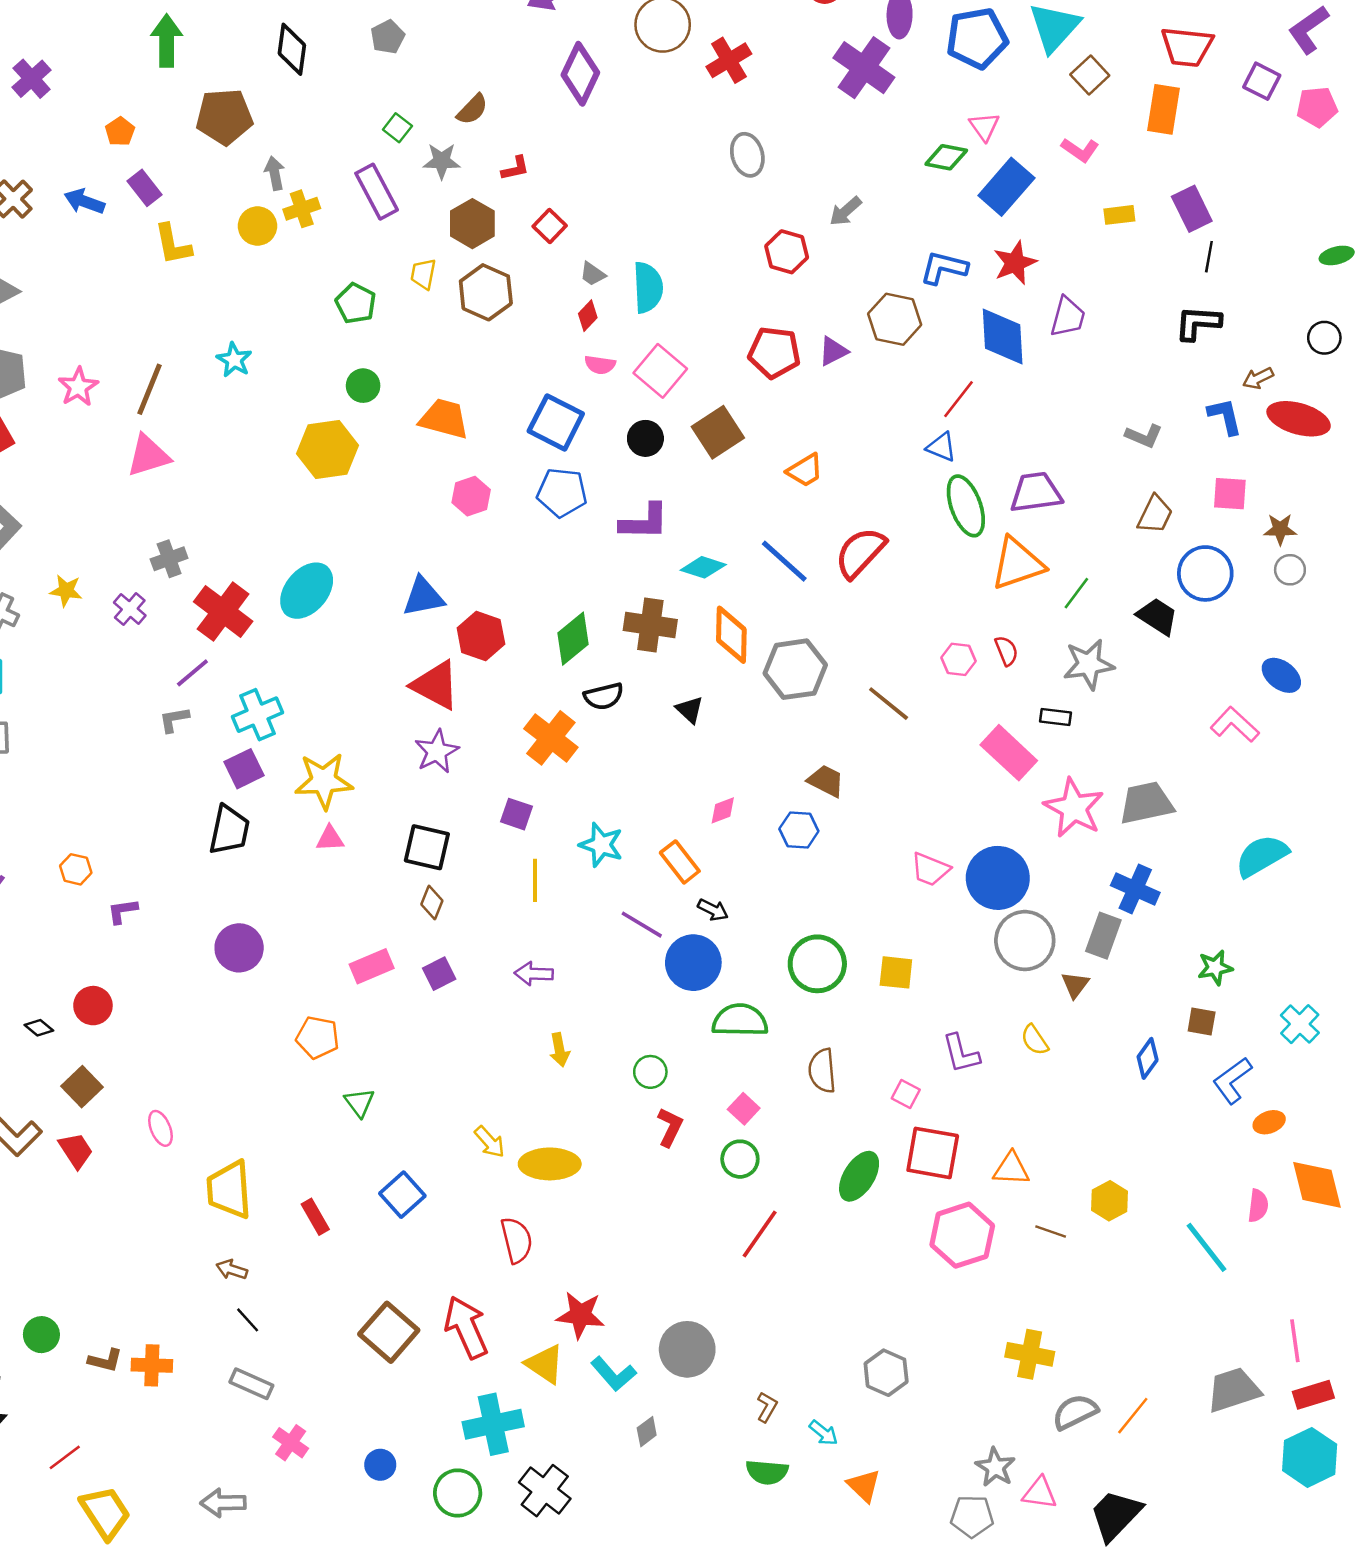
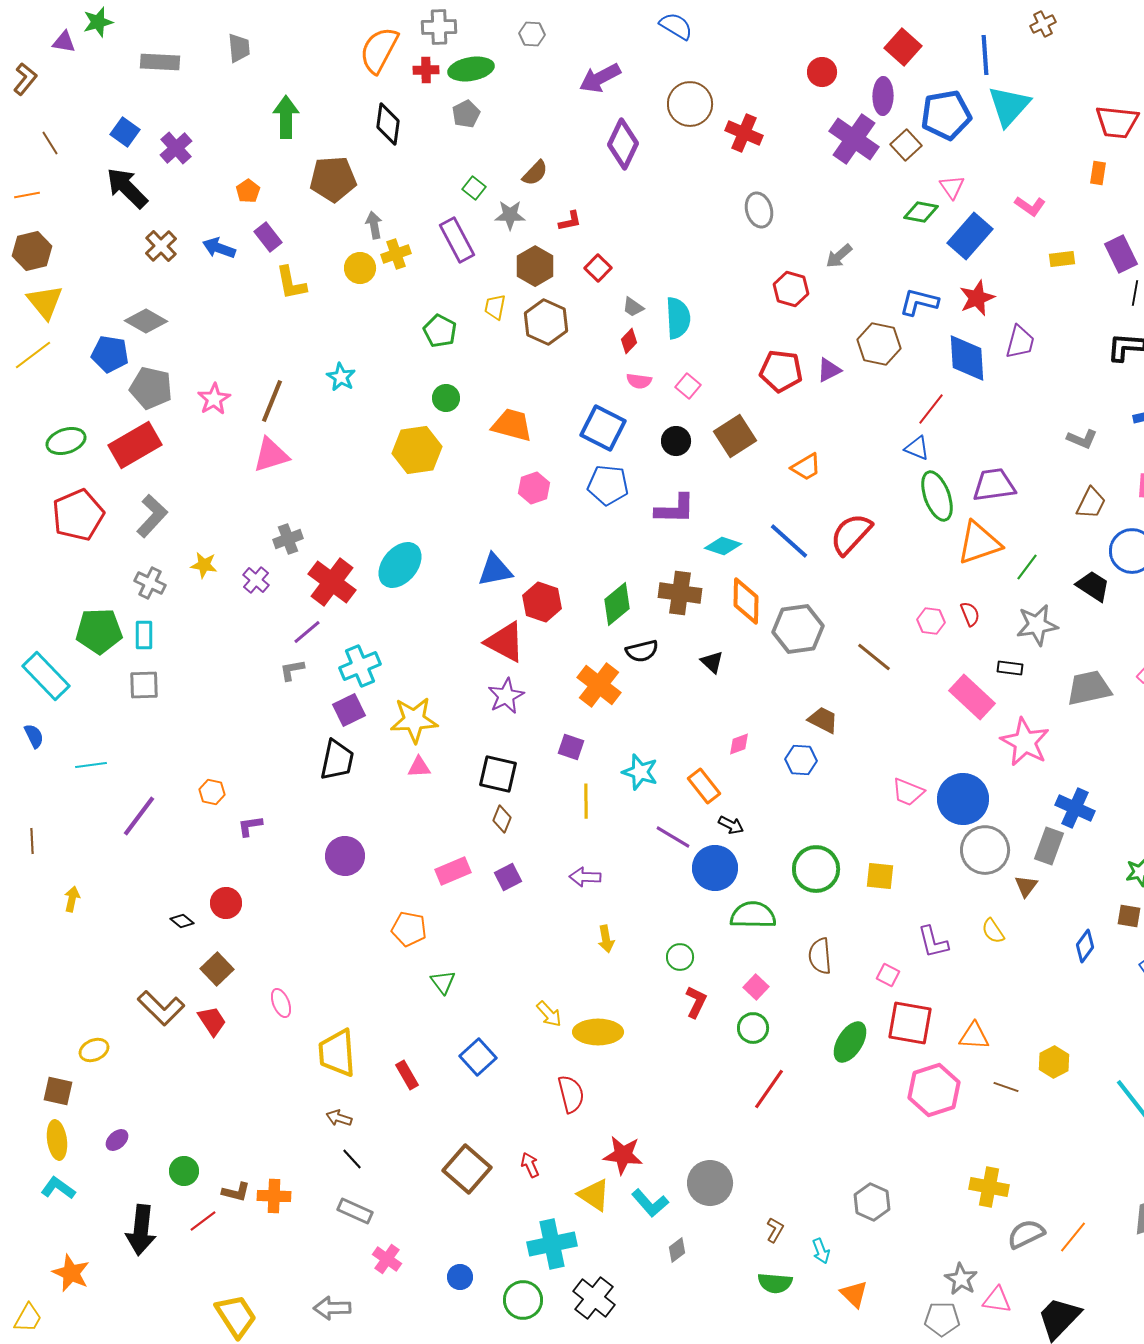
red cross: (729, 60) -> (744, 133), turned -36
brown square: (1090, 75) -> (906, 145), moved
orange rectangle: (1164, 109) -> (1098, 173), size x0.6
pink square: (660, 371) -> (688, 386), size x0.6
gray trapezoid: (1146, 803) -> (1089, 688), moved
red arrow: (466, 1327) -> (530, 1165), size x0.5
cyan arrow: (823, 1433) -> (821, 1251), turned 30
red line: (65, 1457) -> (203, 1221), moved

